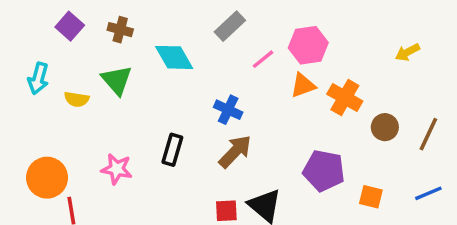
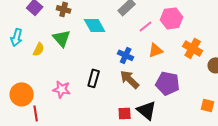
orange triangle: (303, 85) -> (156, 50), moved
yellow semicircle: (77, 99) -> (39, 49), turned -72
brown arrow: (235, 152) -> (130, 79), turned -90
purple pentagon: (324, 171) -> (168, 83), moved

